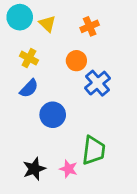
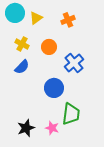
yellow triangle: (47, 24) -> (36, 18), turned 40
orange circle: (76, 61) -> (49, 47), moved
blue circle: (53, 115) -> (54, 88), moved

